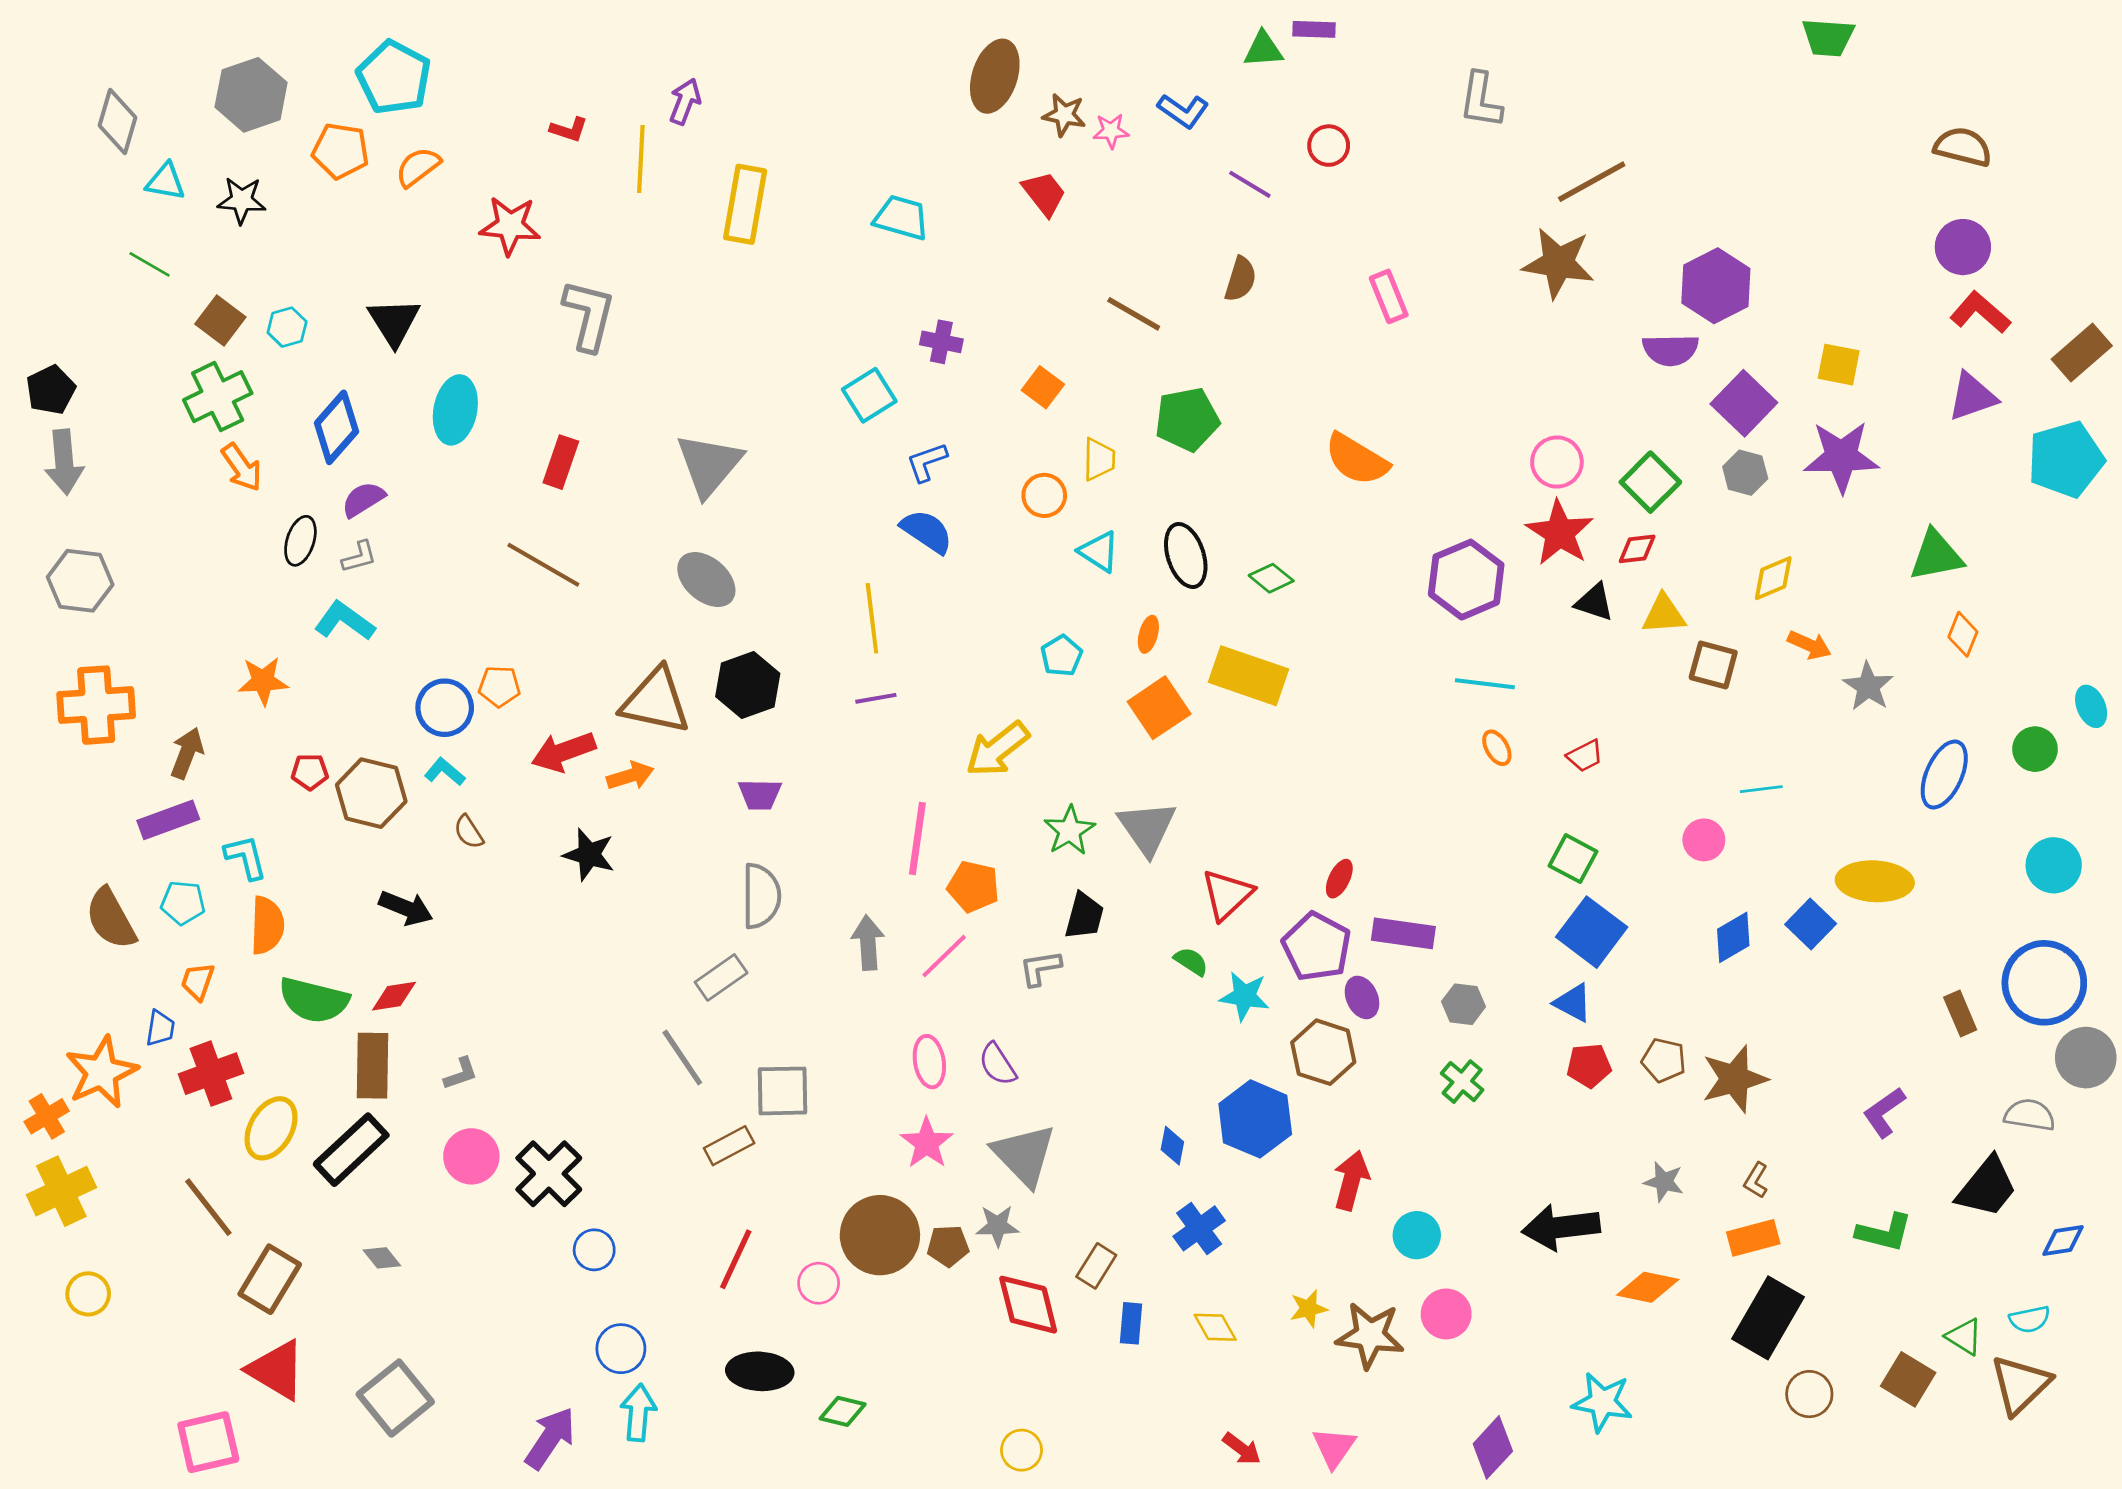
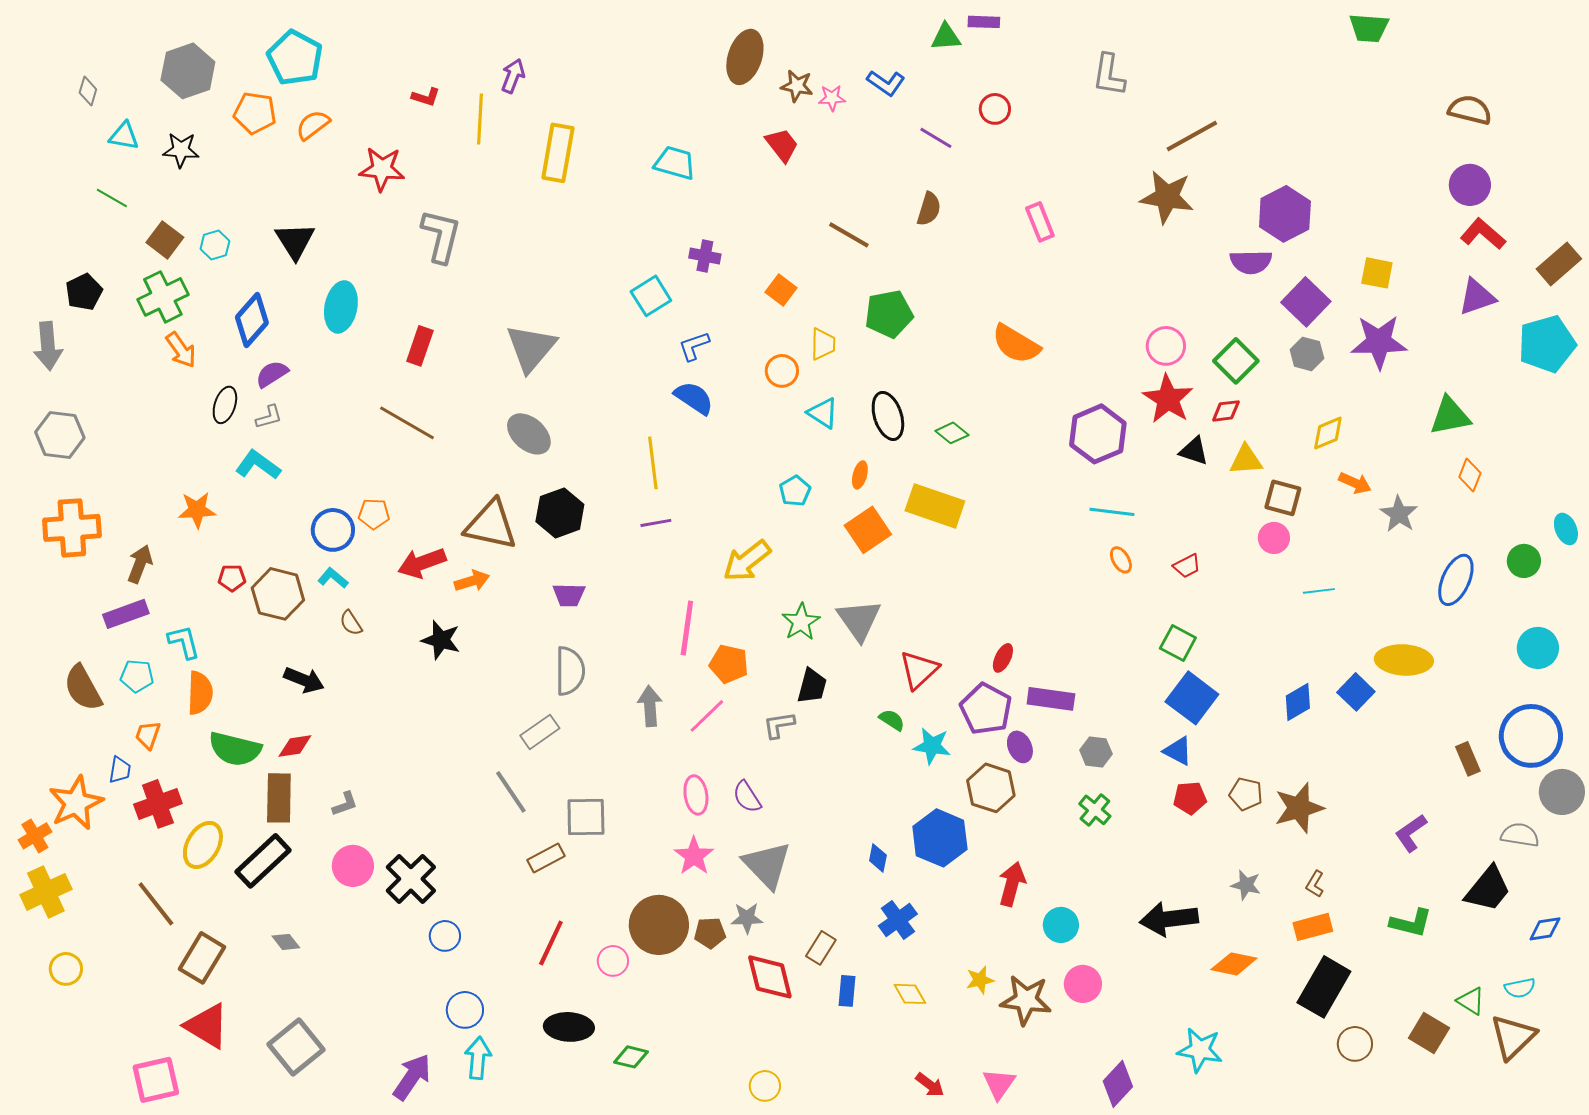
gray diamond: (118, 122) -> (88, 91), size x0.6
black pentagon: (51, 390) -> (84, 292), moved
pink circle: (1704, 840) -> (1274, 538), moved

